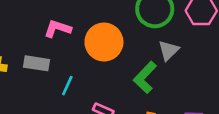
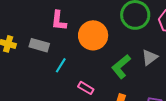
pink L-shape: (58, 29) -> (59, 21), turned -110
gray triangle: (169, 50) -> (150, 57), moved

